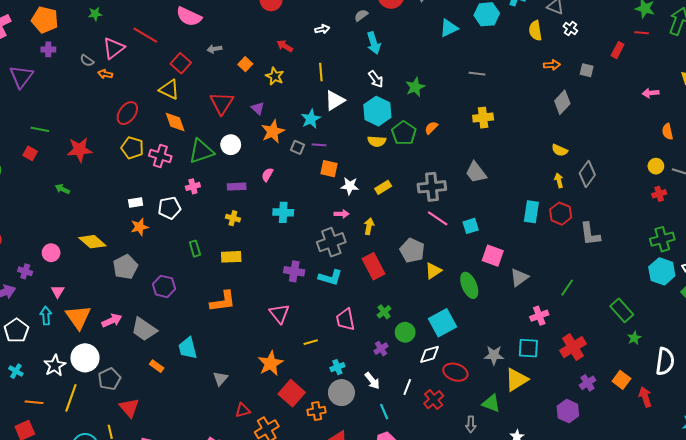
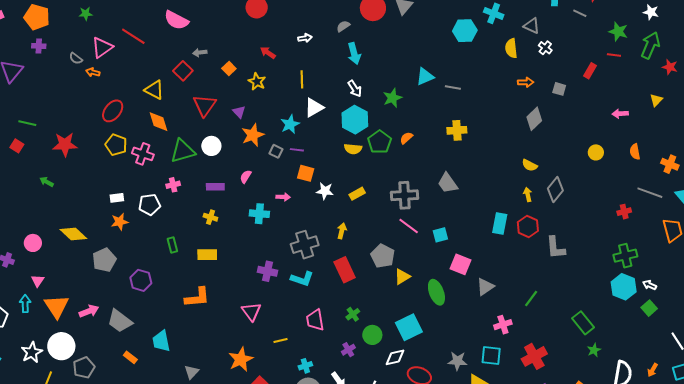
cyan triangle: (449, 28) -> (425, 77), moved
red square: (181, 63) -> (183, 71), moved
yellow circle: (656, 166) -> (596, 152), moved
pink arrow: (342, 214) -> (283, 197), moved

